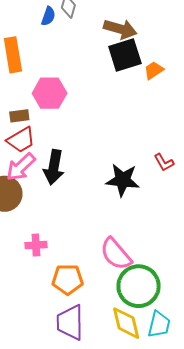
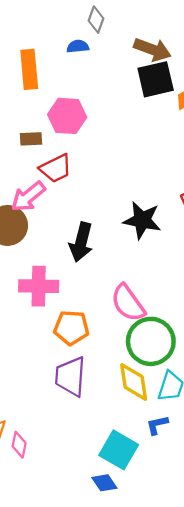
blue semicircle: (48, 16) -> (78, 46), moved, turned -120
red trapezoid: (21, 140) -> (56, 168), moved
black arrow: (54, 167) -> (81, 242), moved
pink cross: (36, 245) -> (39, 286), size x1.6

